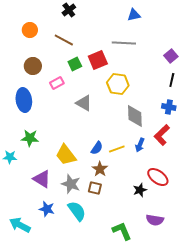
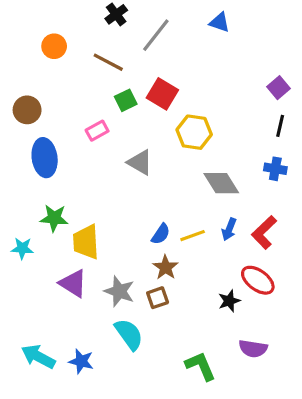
blue triangle: (134, 15) -> (220, 22), turned 32
gray line: (124, 43) -> (156, 35), moved, turned -55
red square: (98, 60) -> (162, 94), turned -36
brown circle: (33, 66) -> (27, 110), moved
gray diamond: (135, 116) -> (221, 183), turned -30
red L-shape: (162, 135) -> (264, 232), moved
yellow trapezoid: (66, 155) -> (86, 242), moved, turned 35
brown square: (95, 188) -> (158, 298), turned -32
blue star: (47, 209) -> (81, 361), moved

